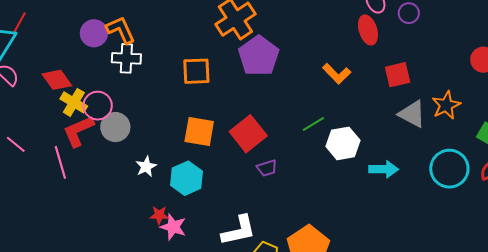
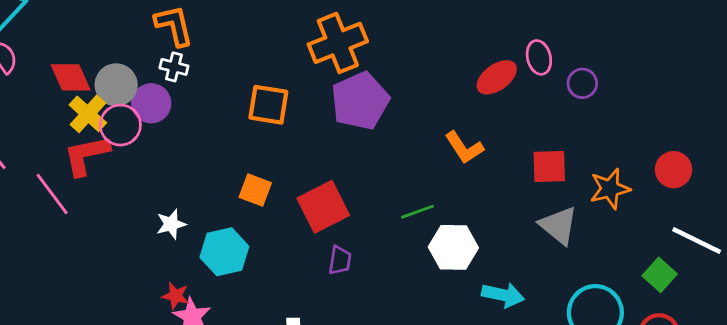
red ellipse: (368, 30) -> (497, 77), moved, turned 60
purple circle: (94, 33) -> (151, 103), moved
white cross: (126, 58) -> (174, 67), size x0.7
orange star: (446, 105) -> (610, 189), moved
gray circle: (115, 127) -> (116, 85), moved
orange square: (199, 132) -> (255, 190), size x0.7
pink line: (60, 162) -> (52, 194), turned -32
purple trapezoid: (267, 168) -> (340, 260), turned -75

